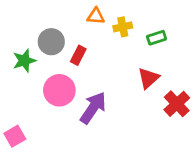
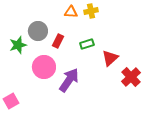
yellow cross: (123, 27) -> (91, 11), moved
green rectangle: (157, 38) -> (87, 44), moved

